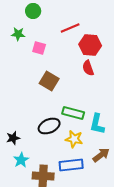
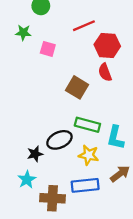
brown square: (49, 81) -> (77, 87), moved
black star: (13, 138) -> (35, 154), moved

